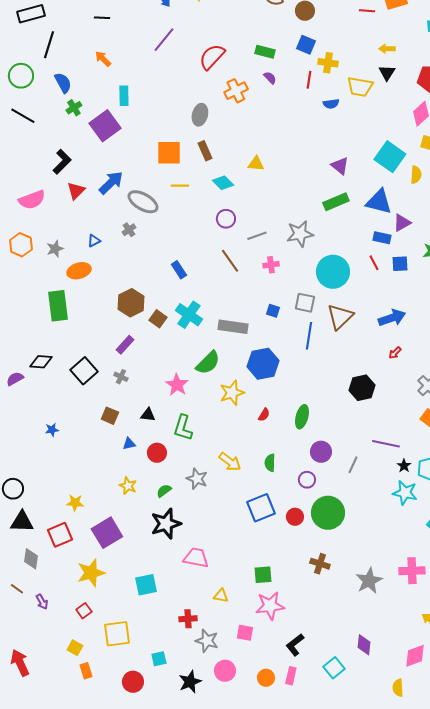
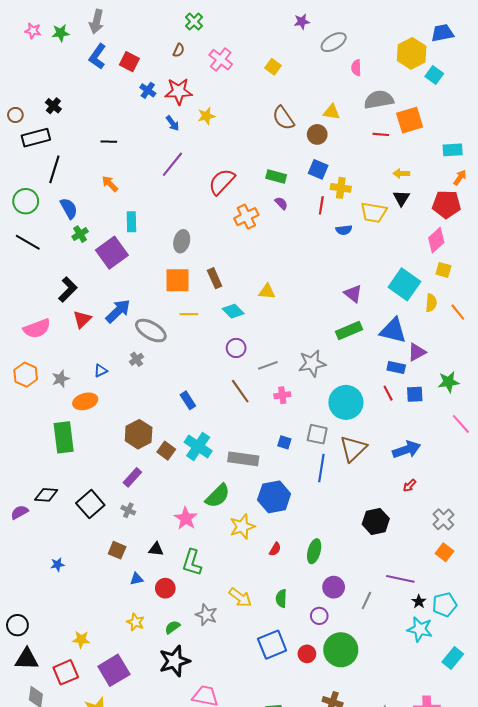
gray ellipse: (200, 115) -> (182, 241), moved

